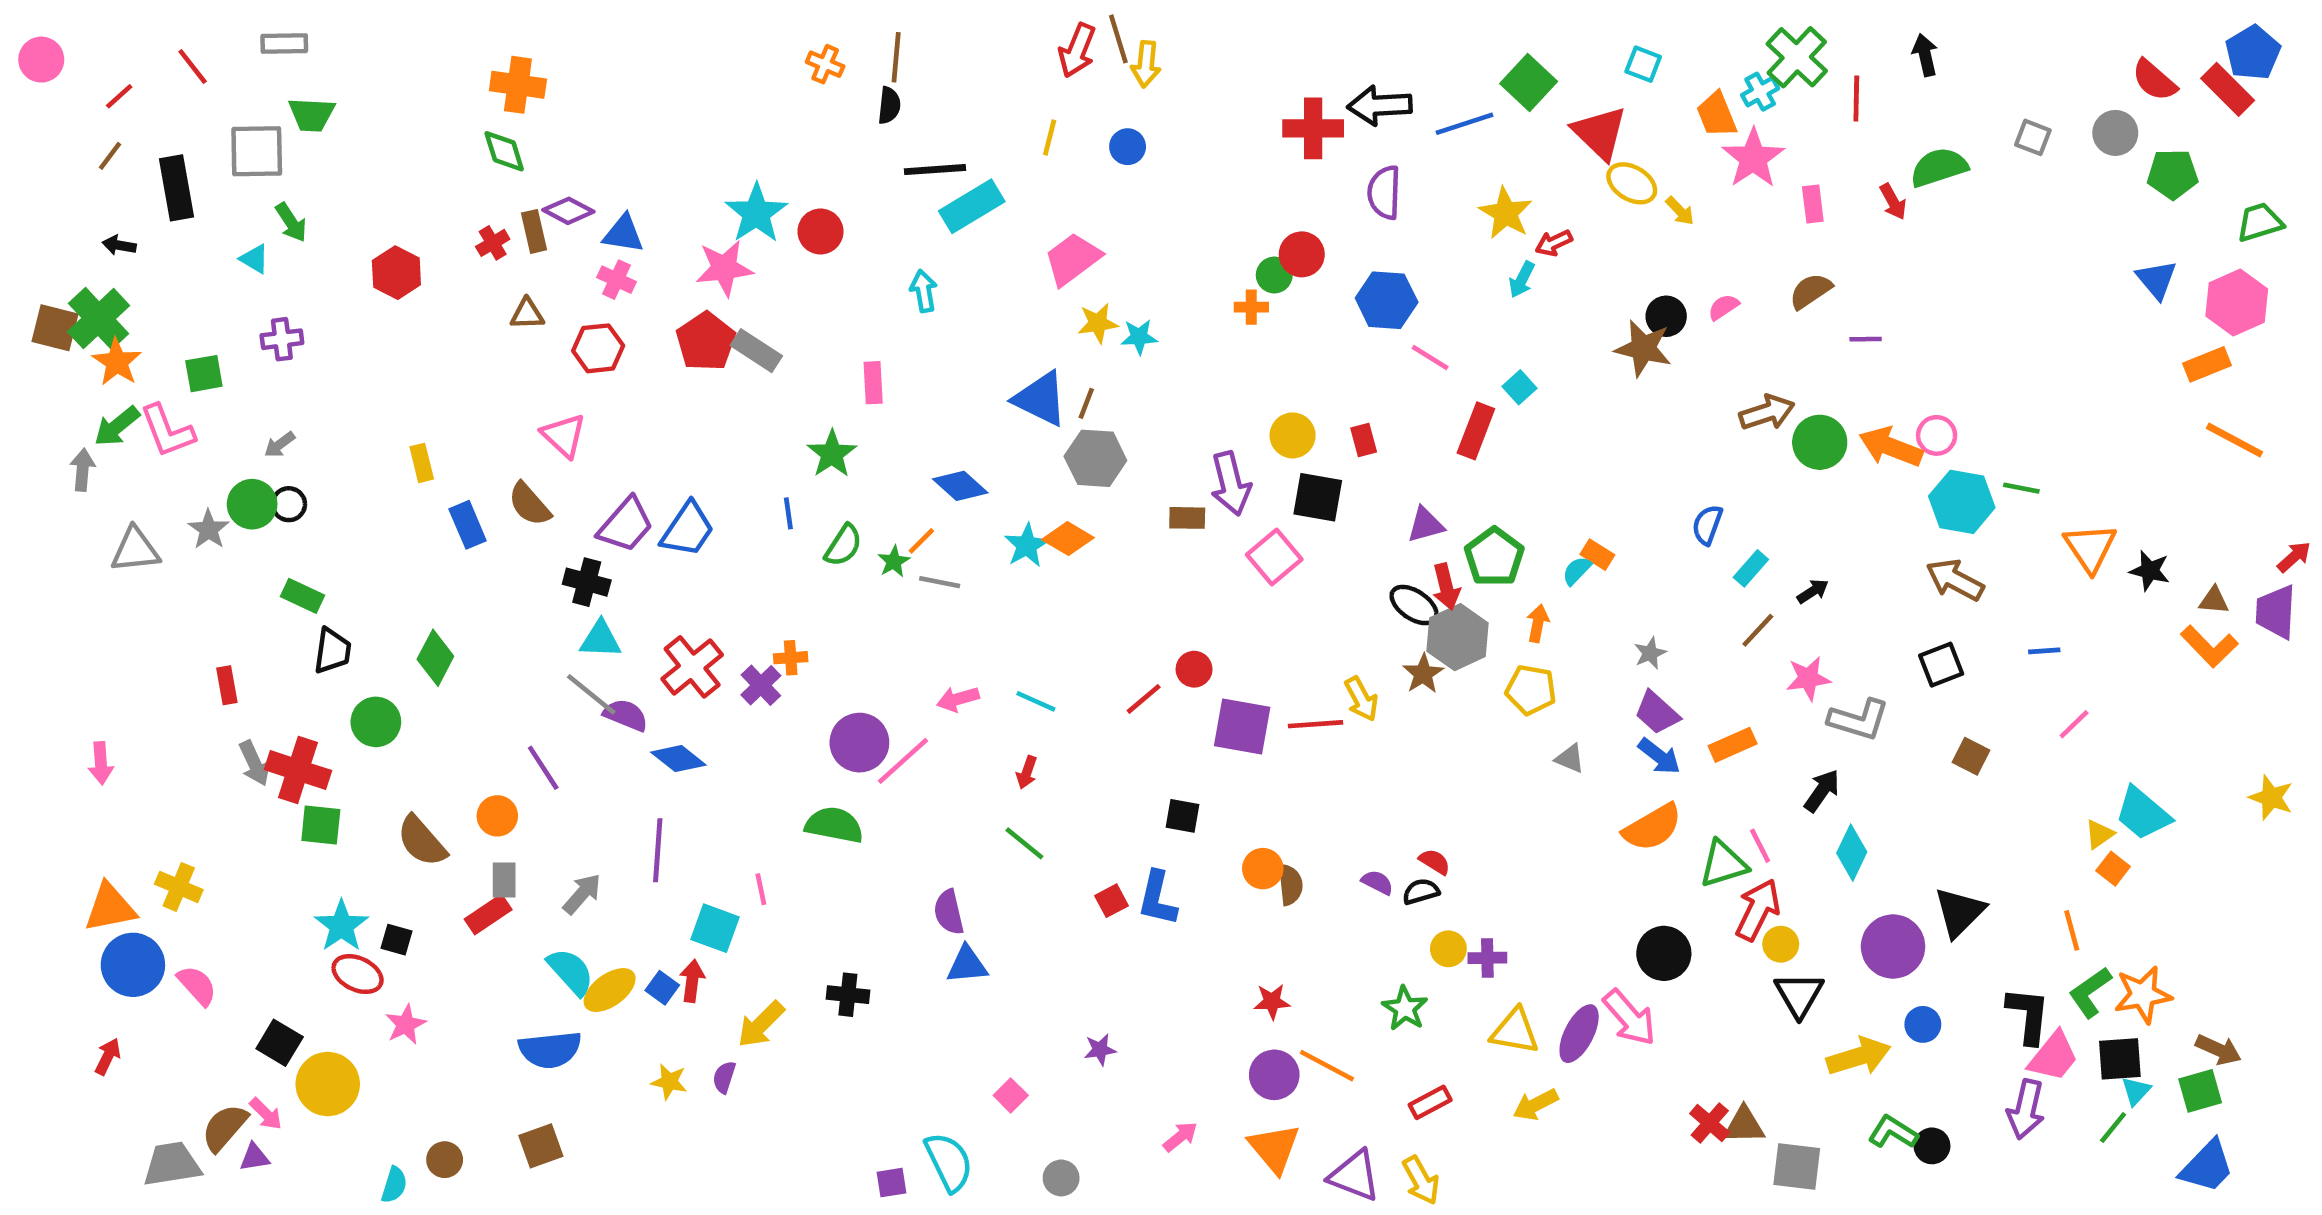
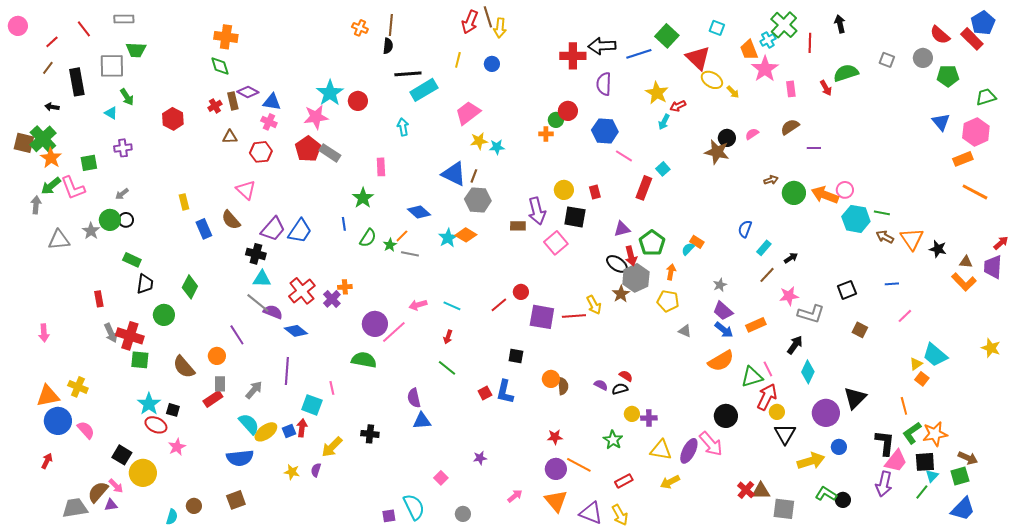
brown arrow: (1767, 413) -> (771, 180), size x0.6
brown arrow: (1955, 580) -> (885, 237), moved, size x0.7
blue square: (662, 988) -> (289, 431), turned 32

